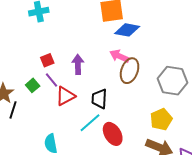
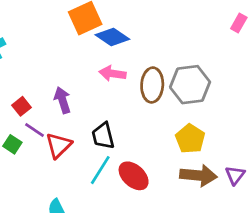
blue diamond: (127, 30) -> (112, 37), turned 40
brown ellipse: (130, 71) -> (152, 85), moved

